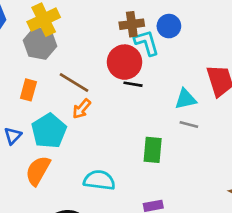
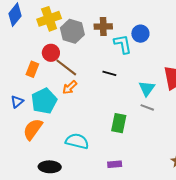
brown cross: (132, 24) -> (103, 26), moved
gray hexagon: (40, 43) -> (72, 31), moved
red circle: (125, 62) -> (51, 53), moved, size x0.7
cyan triangle: (185, 99) -> (147, 88), turned -48

